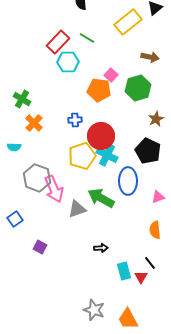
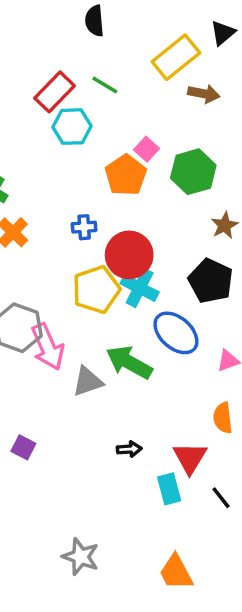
brown arrow: (150, 57) -> (204, 94), moved
orange pentagon: (99, 90) -> (126, 175), turned 30
blue ellipse: (128, 181) -> (176, 333), turned -48
black line: (150, 263) -> (221, 498), moved
red triangle: (141, 277) -> (190, 458), moved, size x1.5
gray star: (94, 310) -> (81, 557), moved

